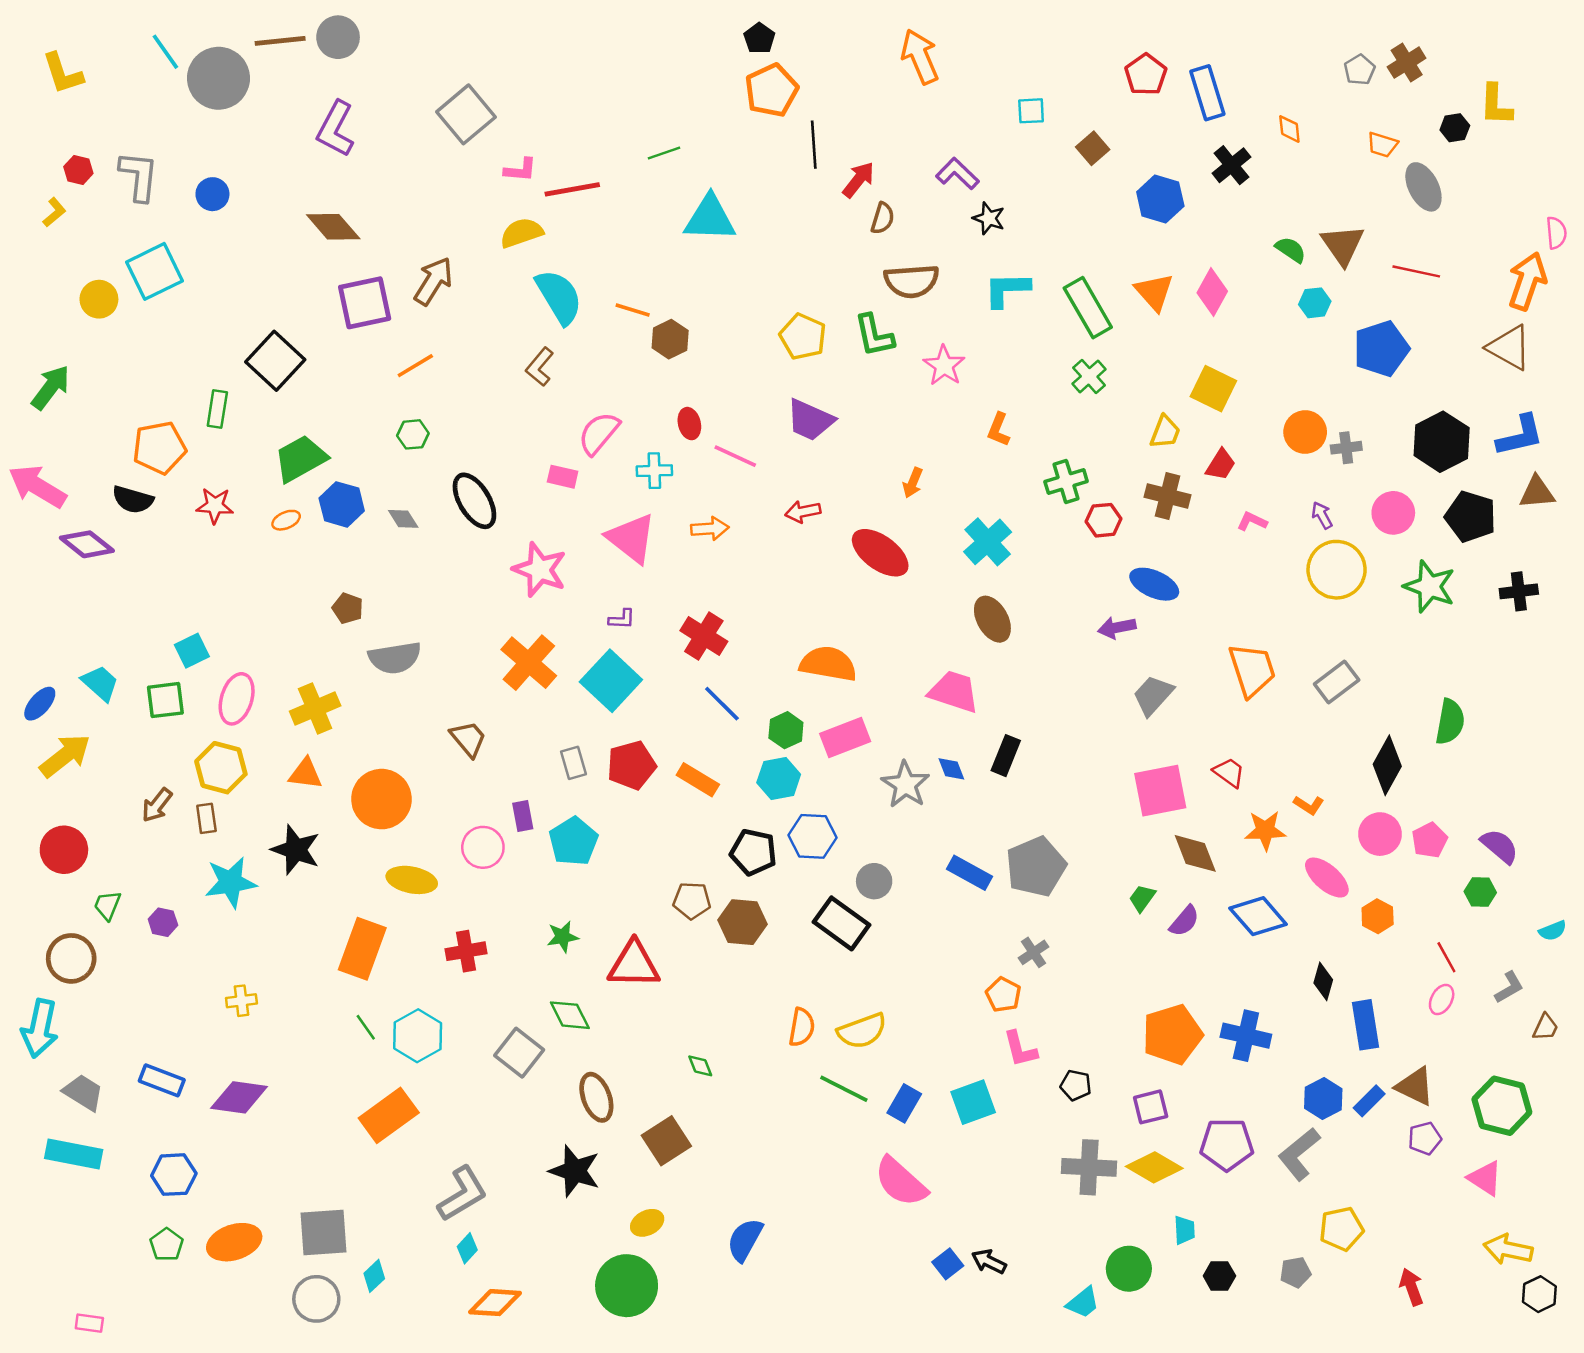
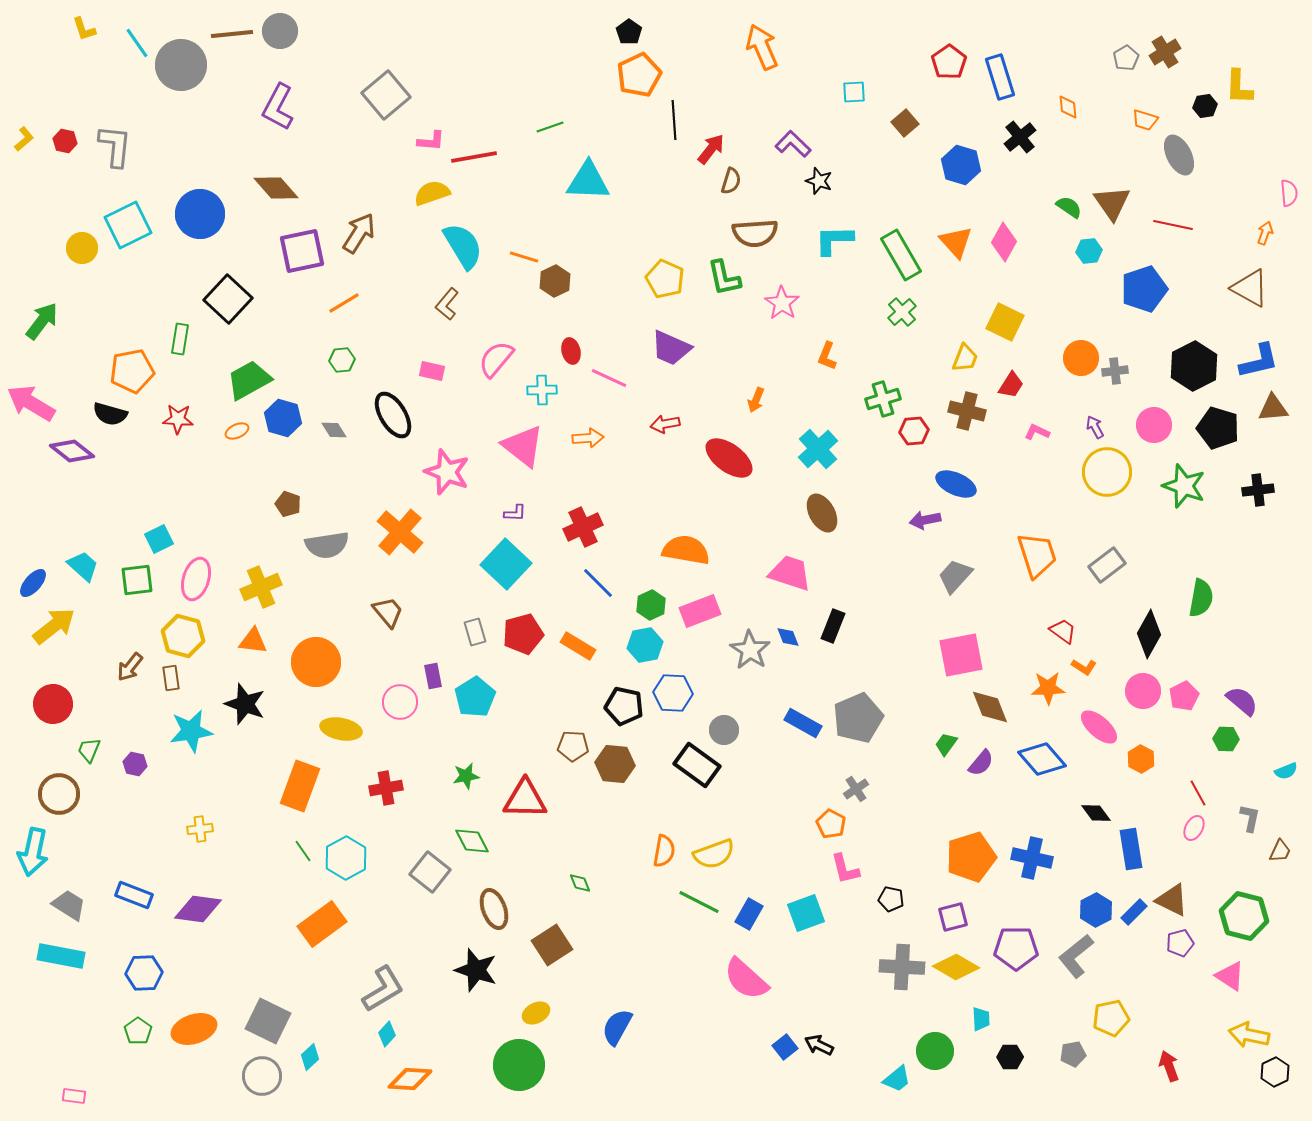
yellow L-shape: (63, 73) -> (84, 29), moved, size x0.7
blue circle: (212, 194) -> (200, 214), moved, size x1.8
yellow L-shape: (54, 212) -> (24, 139), moved
orange arrow: (1527, 281) -> (1265, 233), size x0.5
pink rectangle: (563, 477) -> (432, 371), moved
red cross: (704, 636) -> (583, 527), turned 33
orange cross: (529, 663) -> (400, 532), moved
red trapezoid: (1229, 772) -> (1063, 631), moved
black diamond: (1323, 981) -> (1096, 813), turned -52
gray L-shape: (1509, 987) -> (1250, 818), turned -48
gray square: (324, 1233) -> (268, 1021), turned 30

